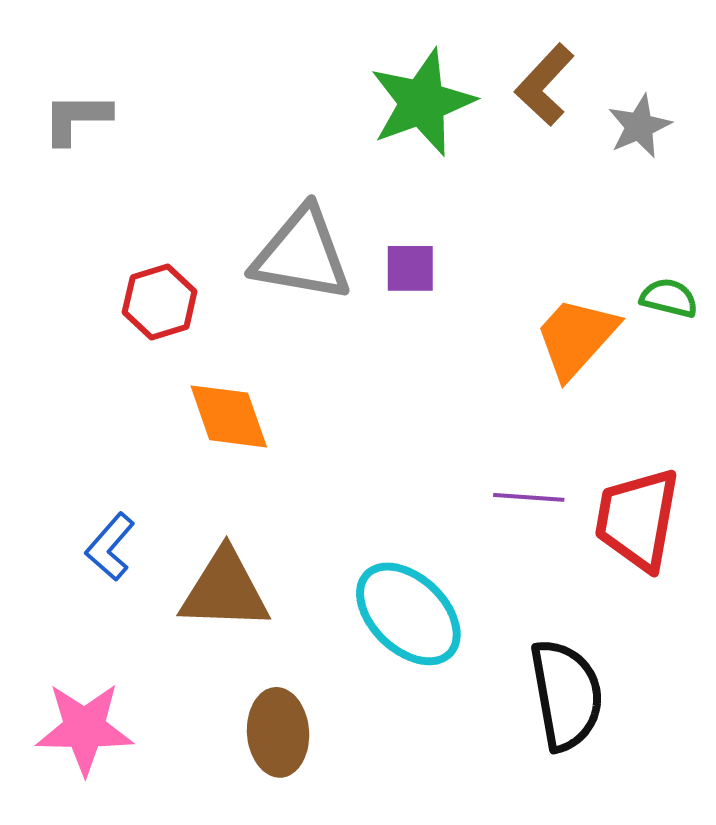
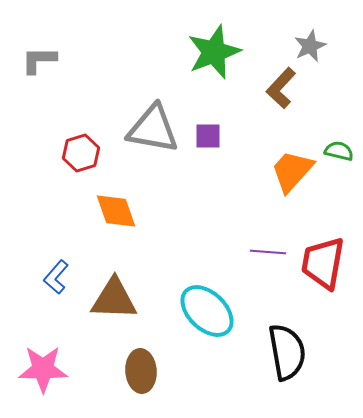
brown L-shape: (545, 85) -> (281, 88), moved
gray star: (639, 126) -> (310, 46), moved

